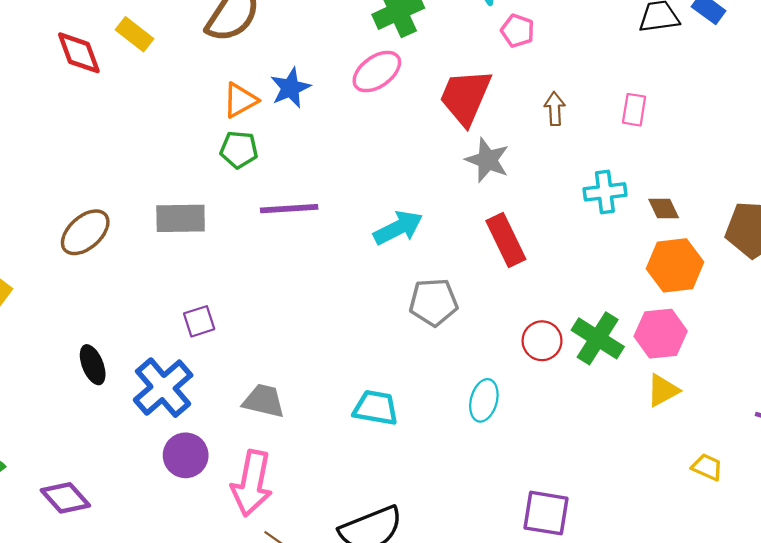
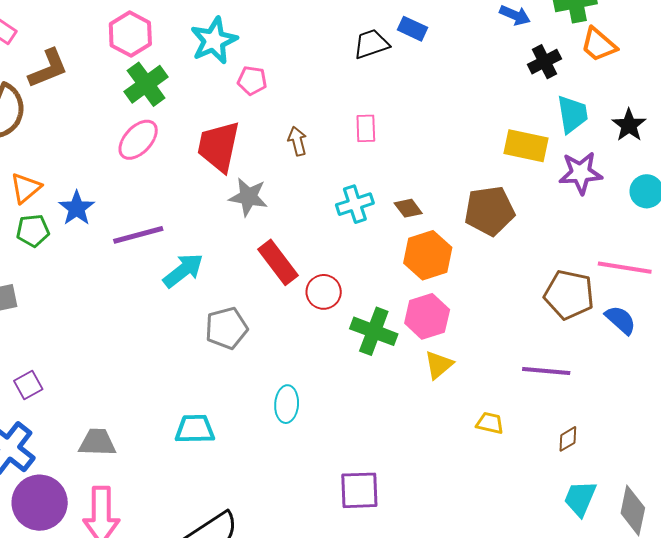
blue star: (290, 88) -> (77, 208), moved
purple line: (289, 209) -> (138, 235), moved
red circle: (542, 341) -> (324, 292), moved
purple circle: (186, 455) -> (40, 503), size x1.4

